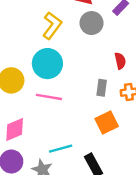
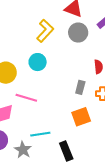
cyan circle: (47, 64) -> (38, 62), size x0.7
pink line: (49, 97) -> (26, 98), moved

